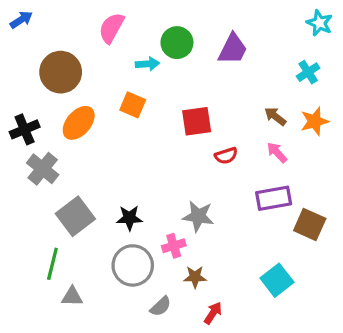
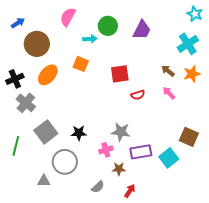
blue arrow: (21, 20) -> (18, 23), moved
cyan cross: (308, 72) -> (188, 44), size x1.5
purple rectangle: (274, 198) -> (141, 152), moved
green line: (52, 264) -> (16, 146), moved
gray circle: (133, 265) -> (65, 162), moved
cyan square: (277, 280) -> (169, 158), moved

